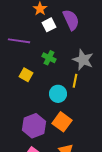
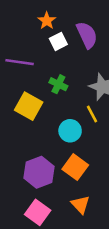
yellow square: (26, 75) -> (29, 106), size x1.5
yellow line: (75, 81) -> (92, 114), turned -40

